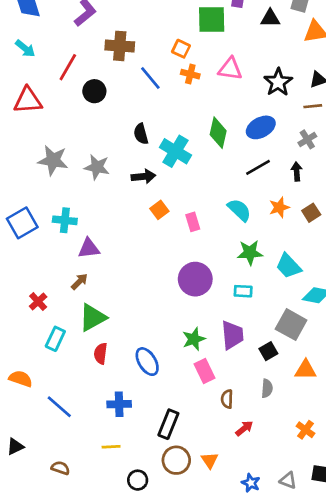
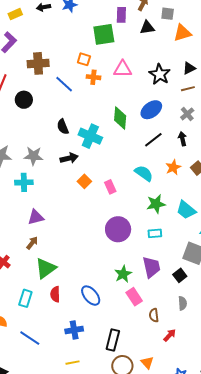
cyan cross: (65, 220) -> (24, 182), moved
cyan rectangle: (55, 339) -> (25, 298), moved

